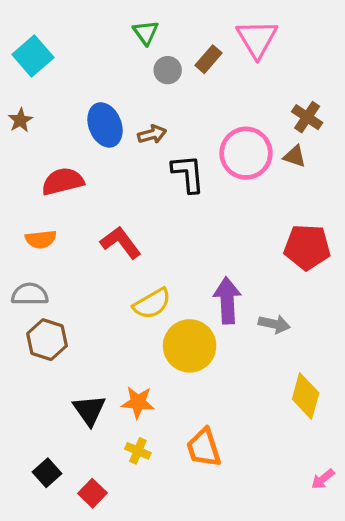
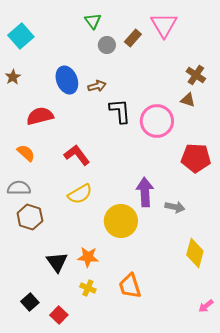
pink circle: (246, 153) -> (157, 121), moved
orange semicircle: (41, 239) -> (26, 153), turned -132
yellow semicircle: (152, 304) -> (80, 194), moved

